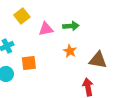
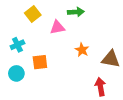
green arrow: (71, 26) -> (76, 12), moved

